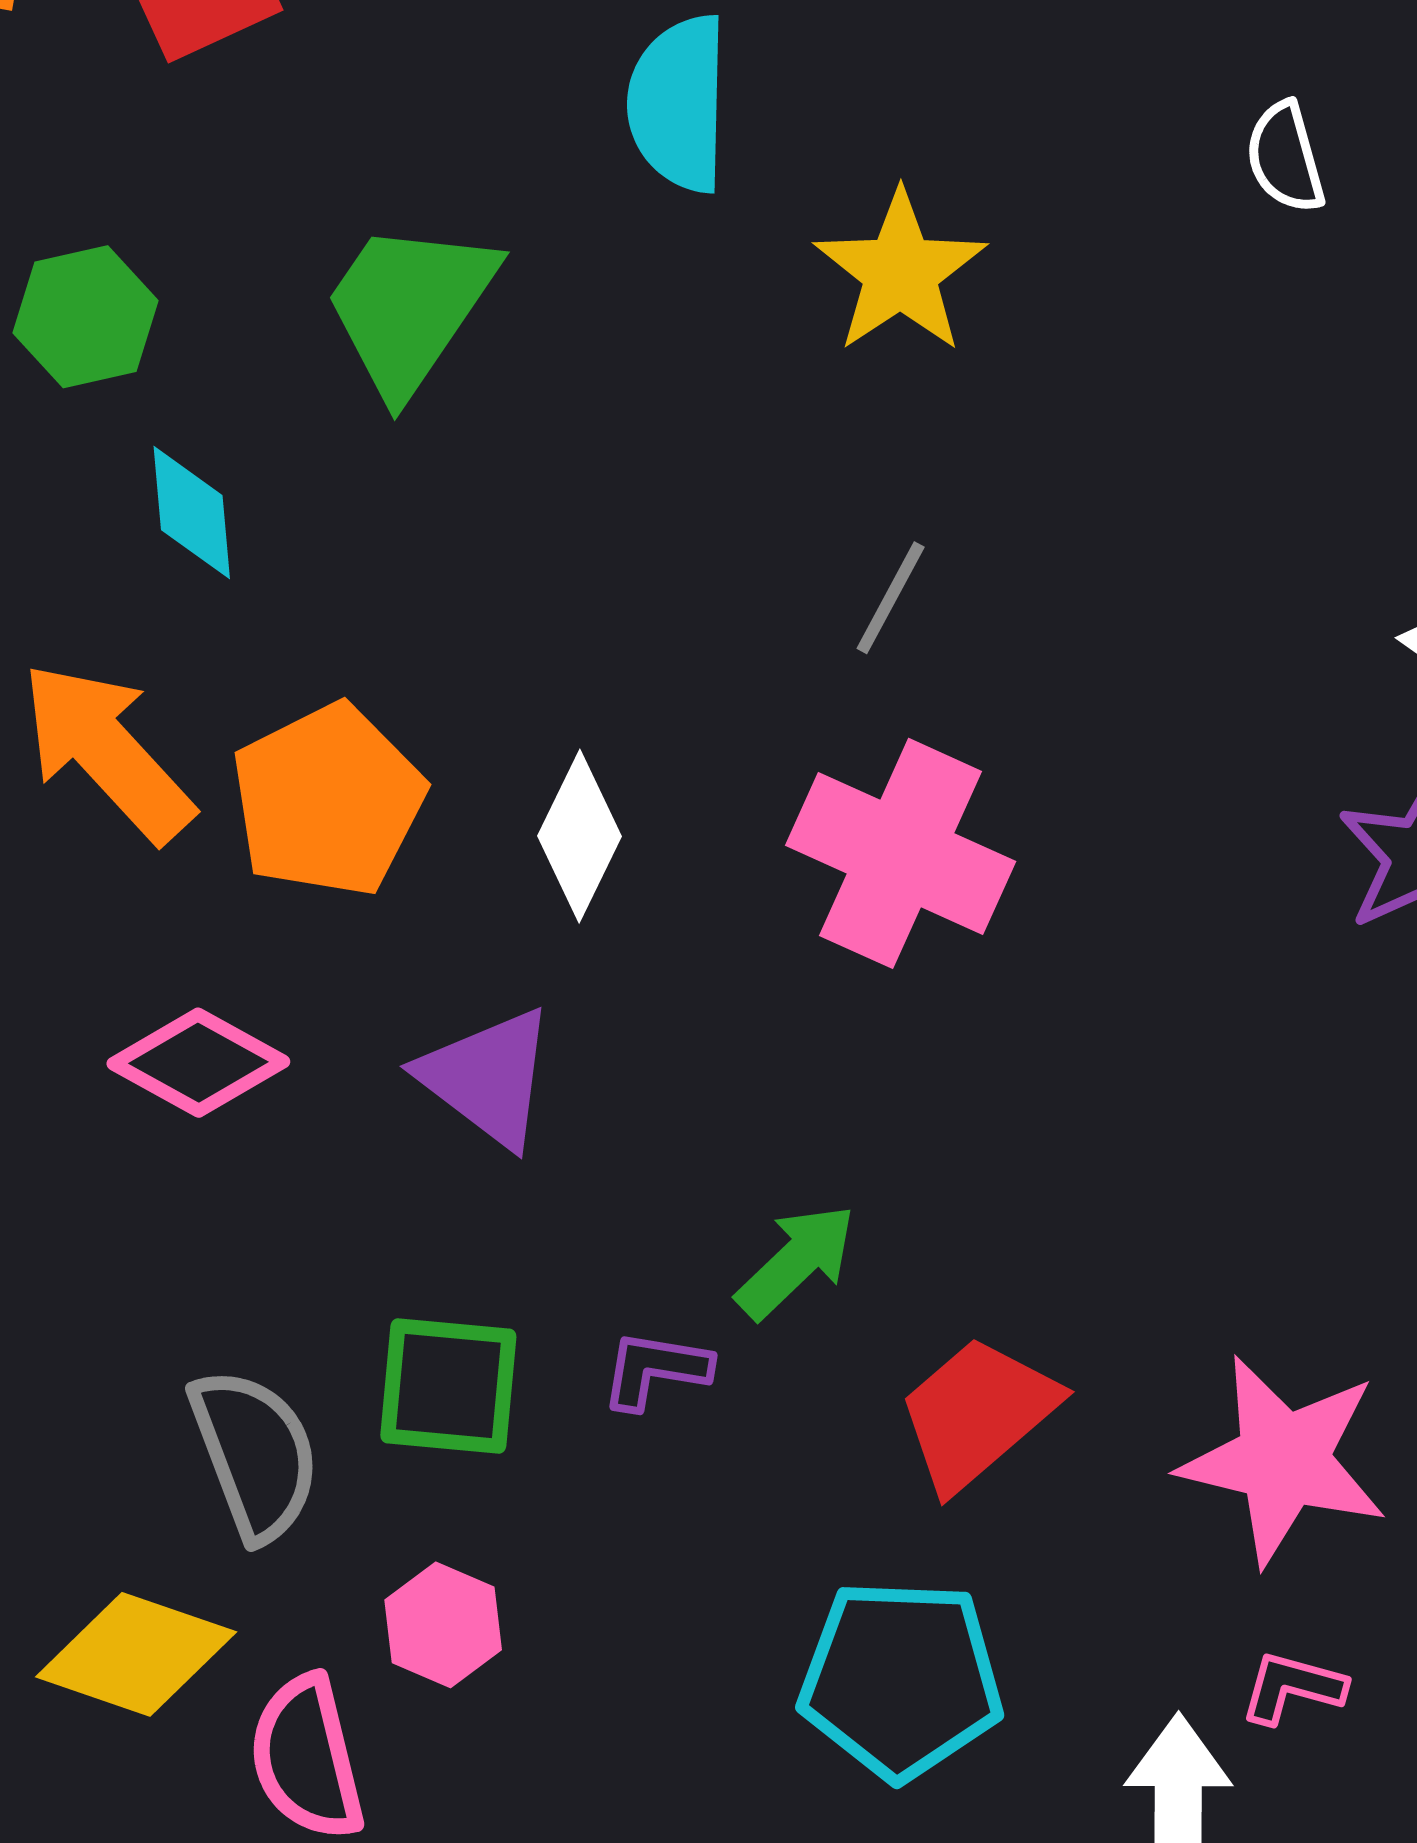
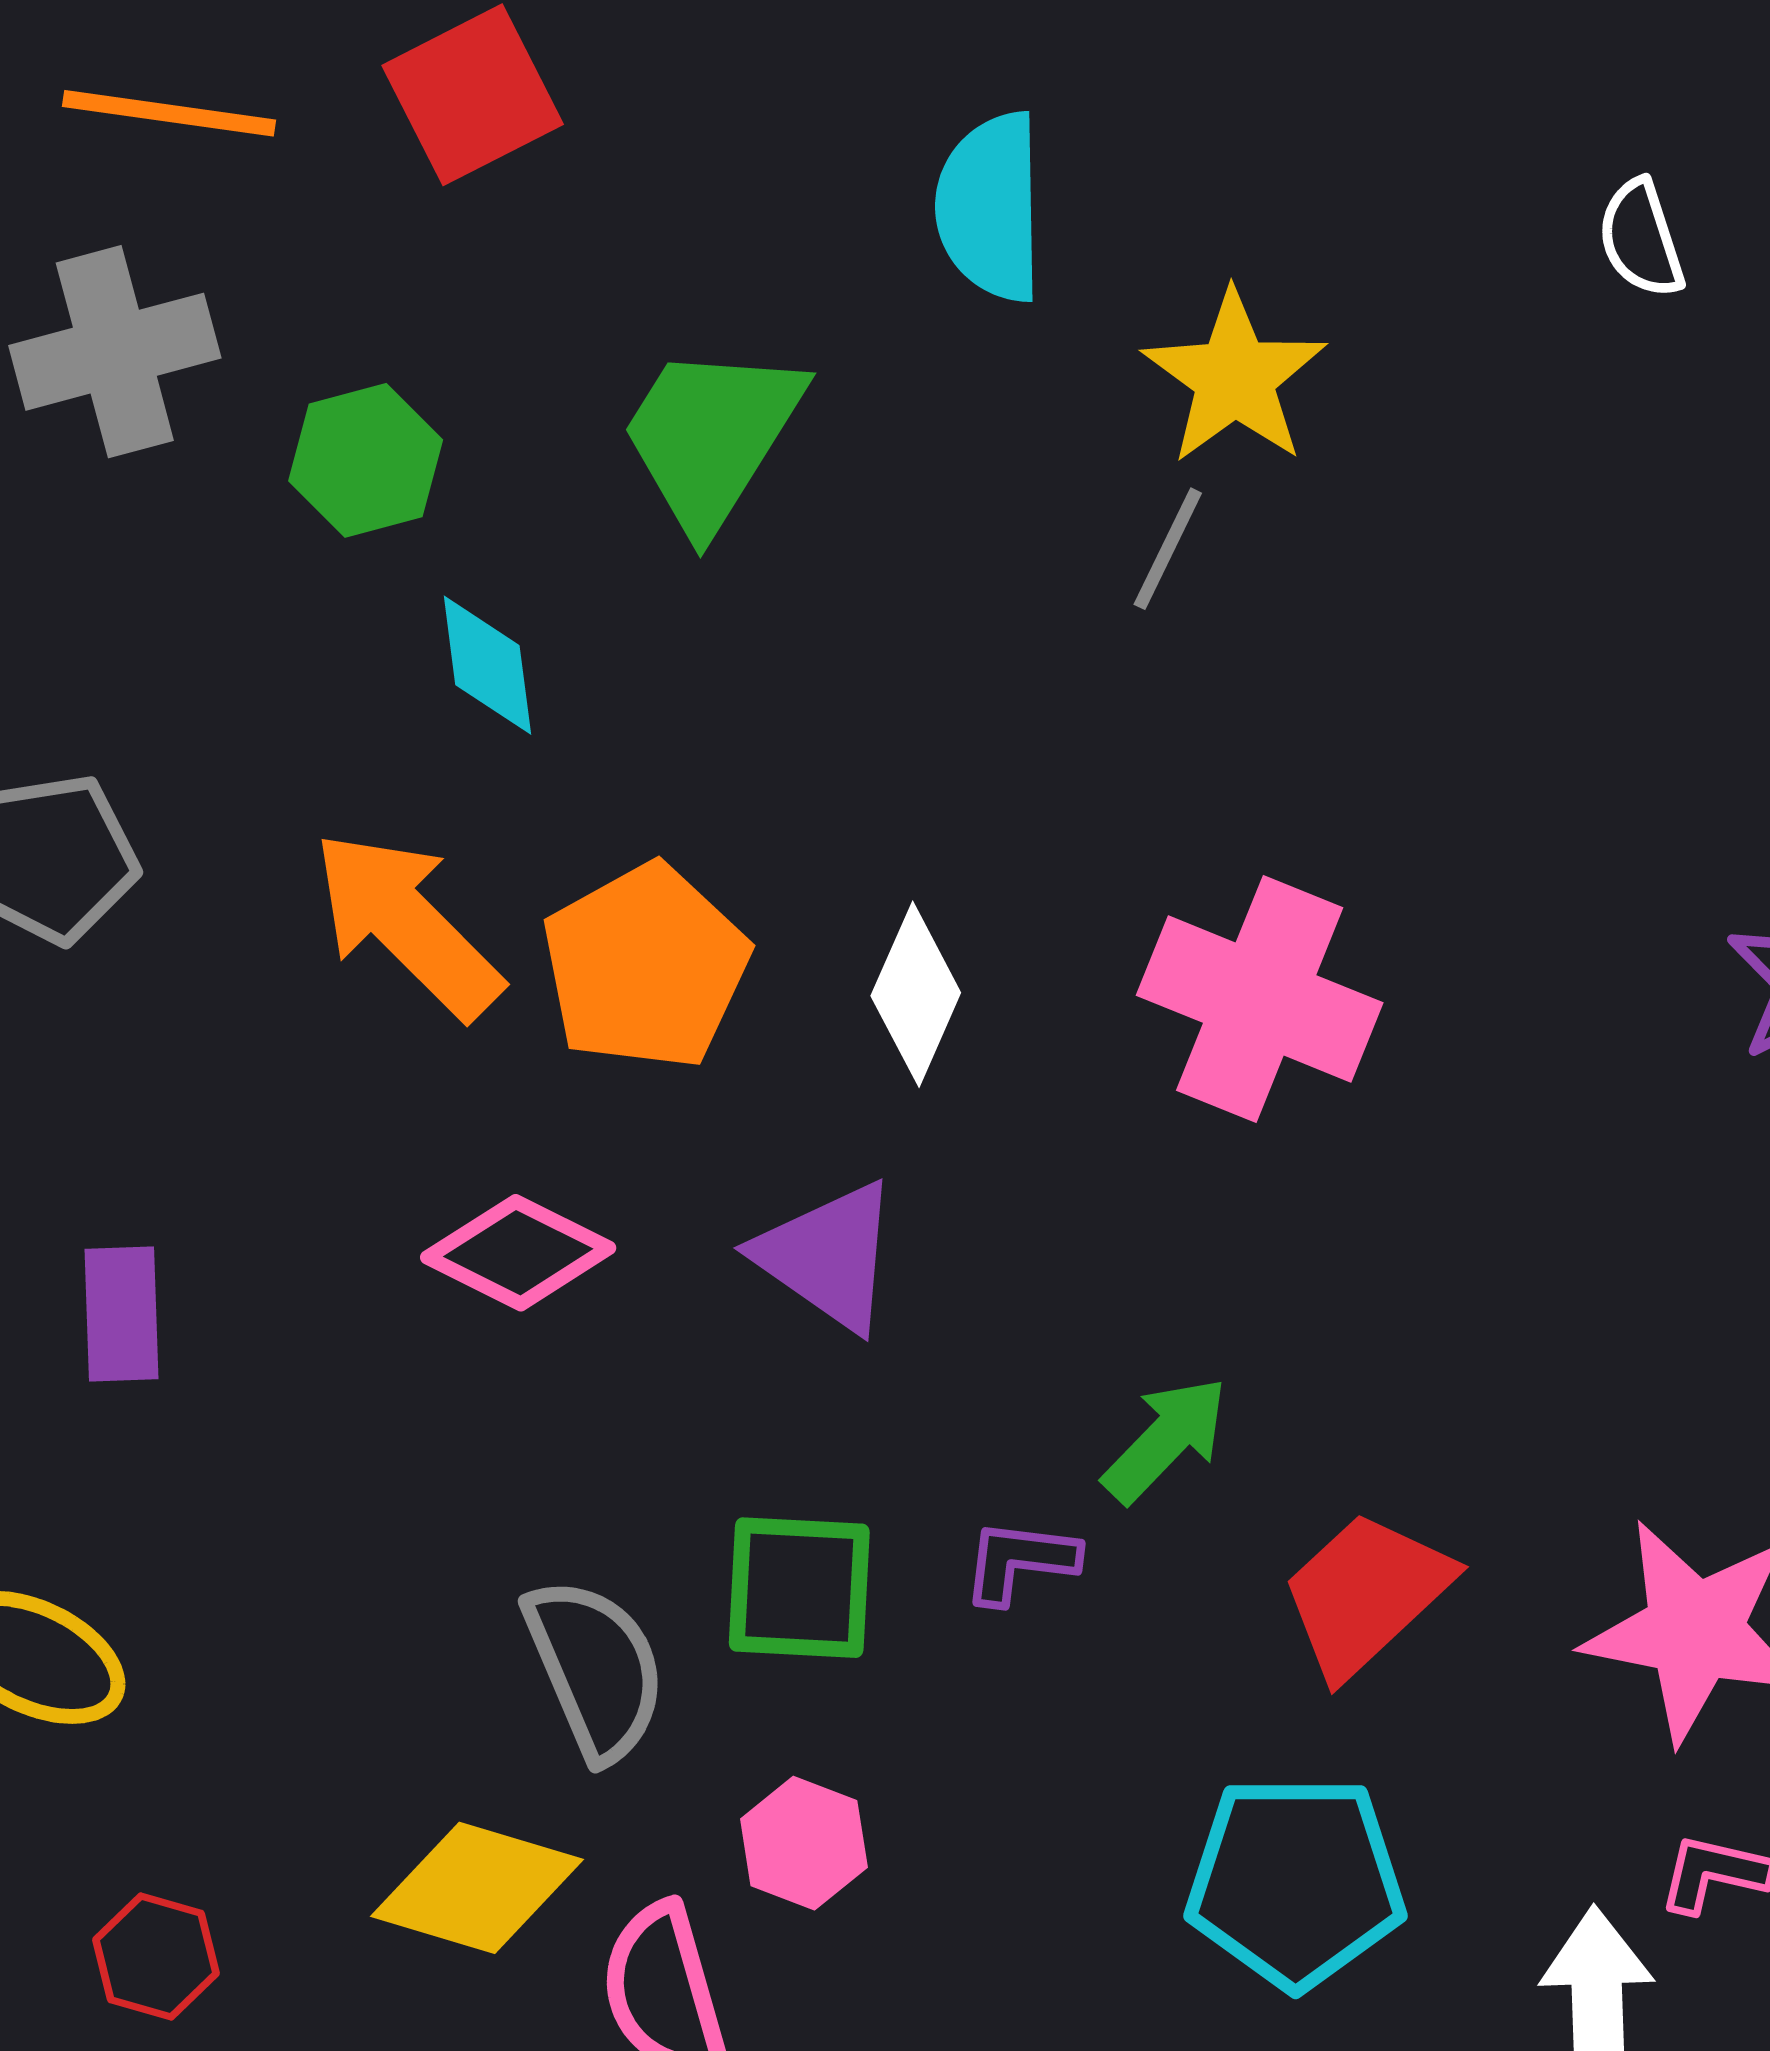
gray line: (891, 598) -> (1168, 549), moved

